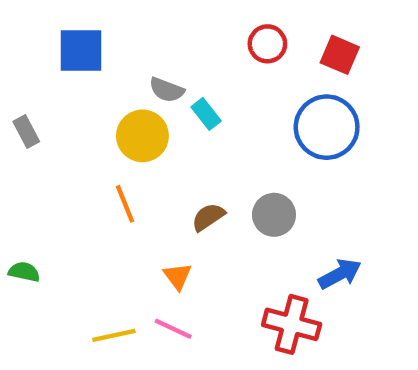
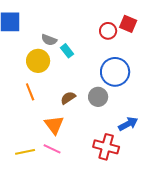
red circle: (267, 44) -> (108, 31), moved
blue circle: (327, 127) -> (115, 72), moved
orange triangle: (178, 276) -> (54, 125), size x1.5

